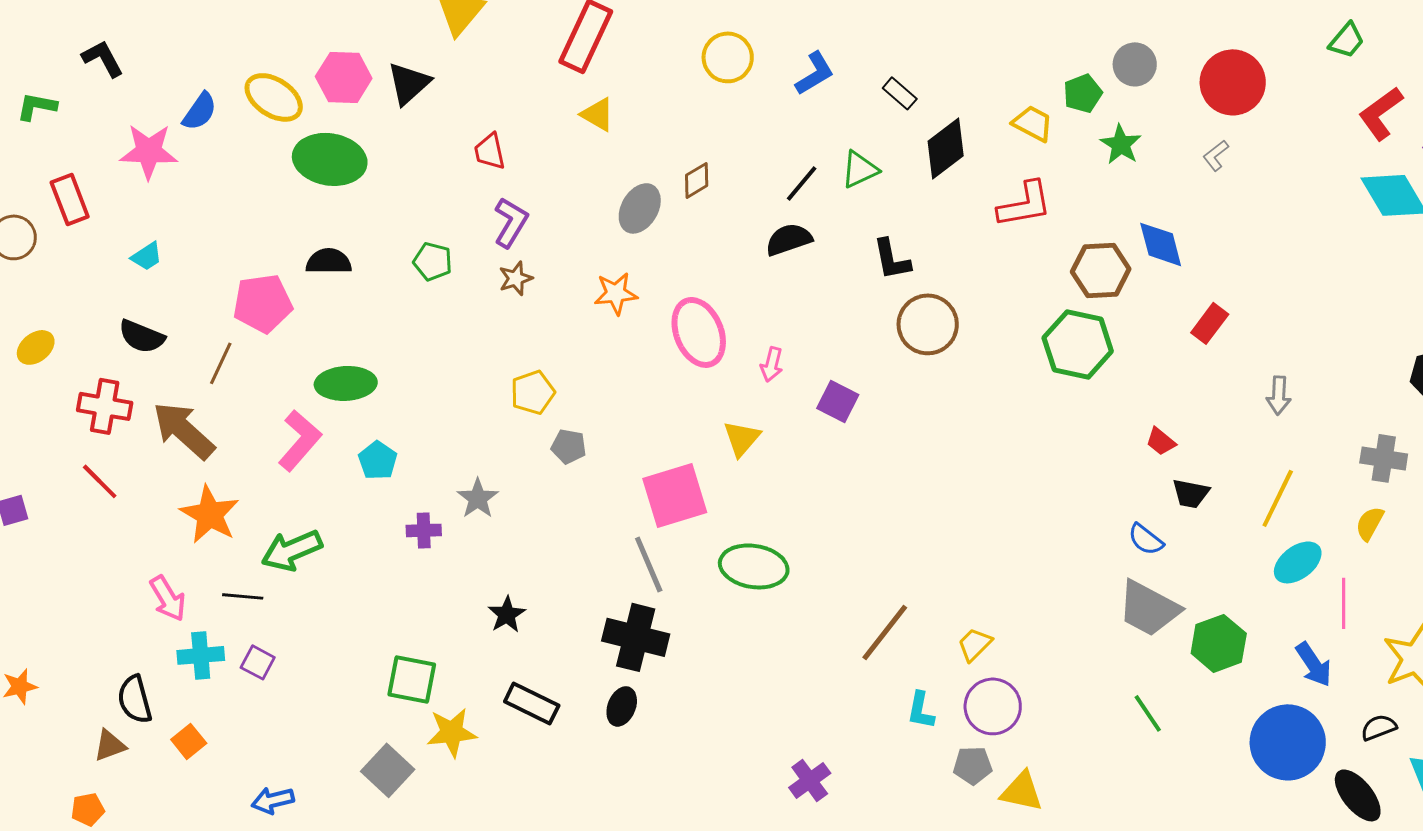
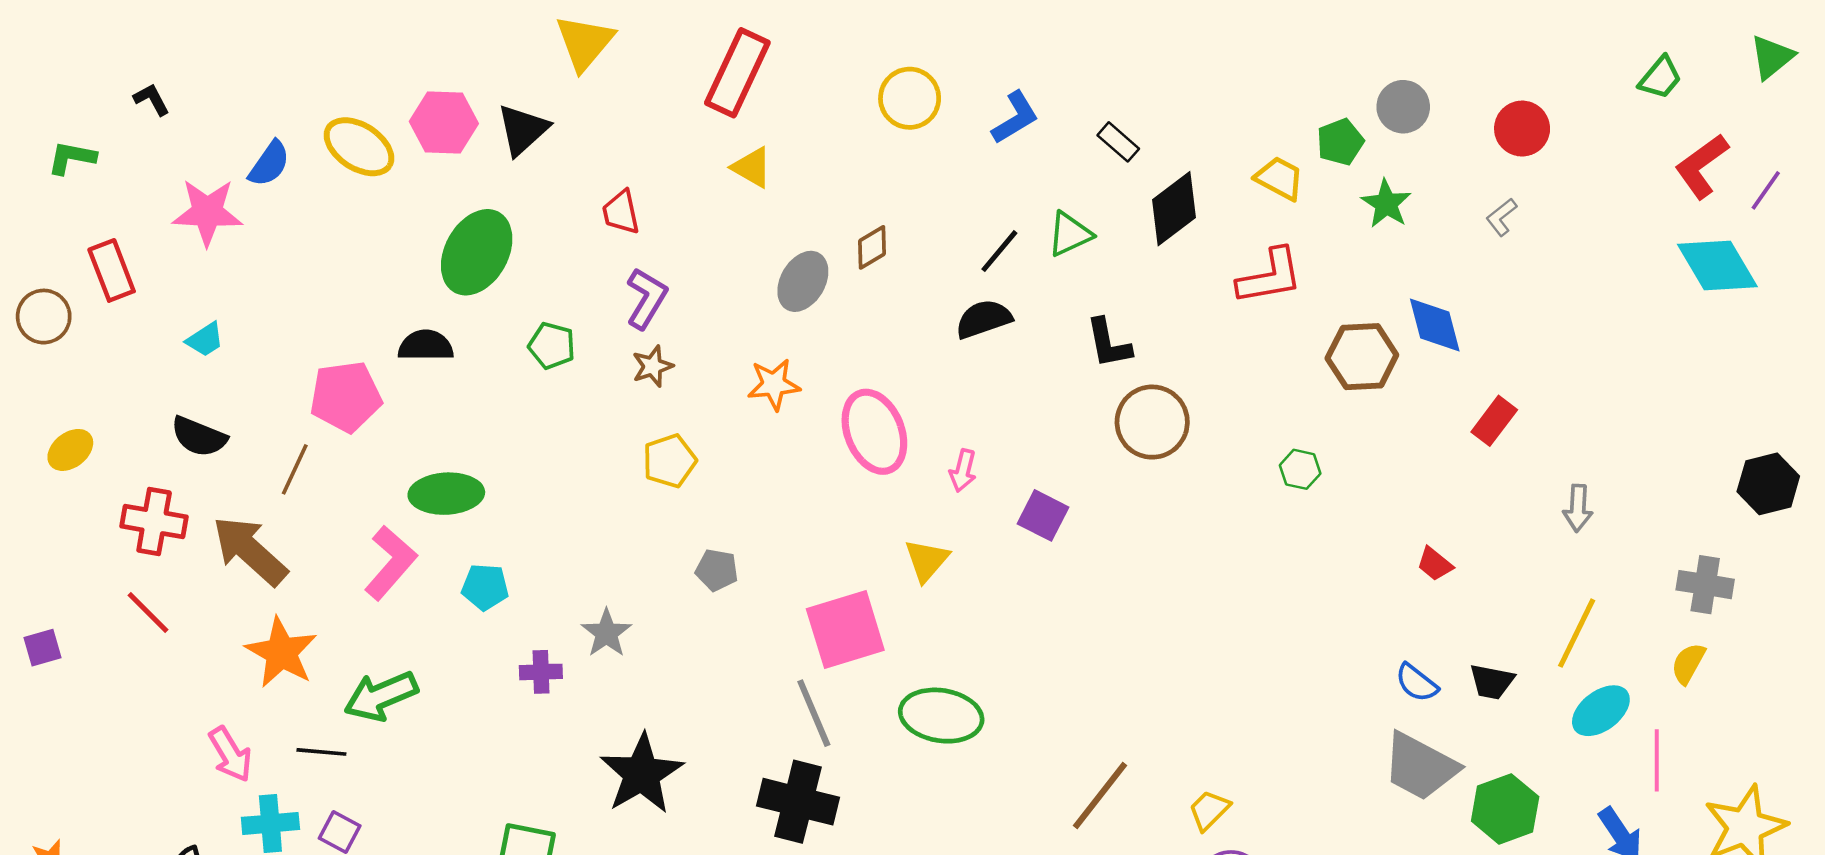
black L-shape: (103, 58) -> (152, 99), size x0.7
red circle: (1233, 82) -> (1522, 129), size x0.7
green ellipse: (330, 159) -> (477, 252), moved, turned -70
green hexagon: (1078, 344) -> (1300, 469), moved, size x0.5
yellow pentagon: (533, 392) -> (669, 461), moved
cyan pentagon: (378, 460) -> (485, 587), turned -30
black trapezoid: (1191, 493) -> (1492, 682), moved
black star: (507, 614) -> (642, 774), size x1.8

